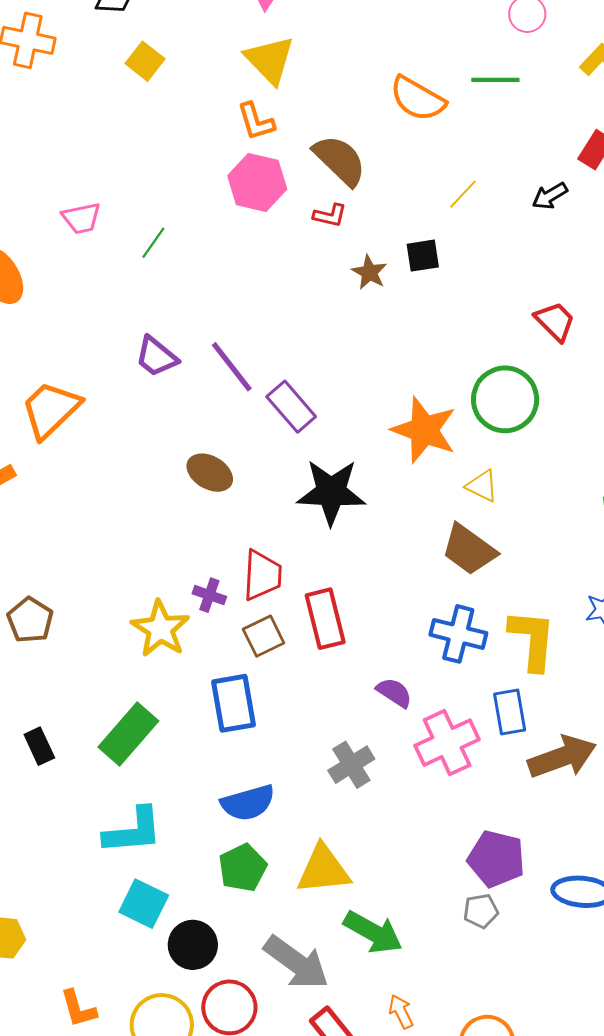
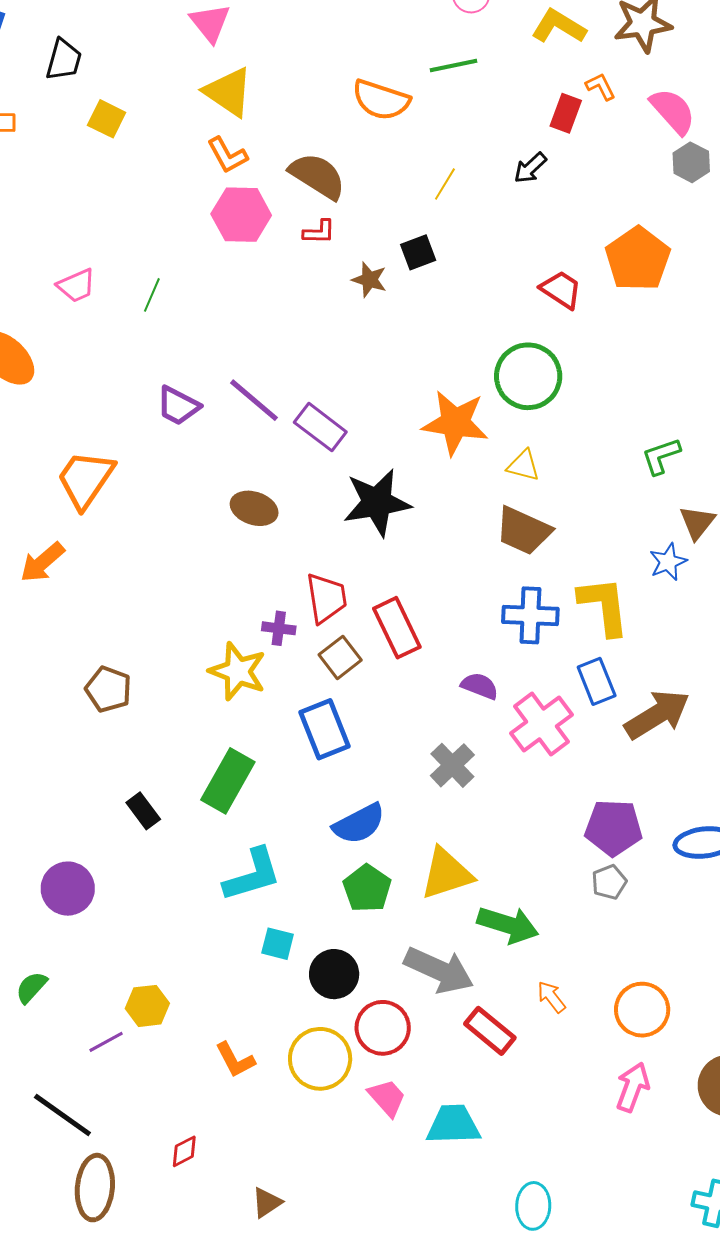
cyan square: (144, 904) -> (278, 944), size x0.7

